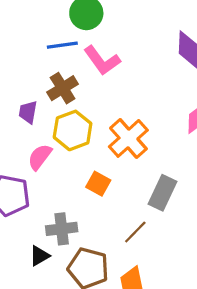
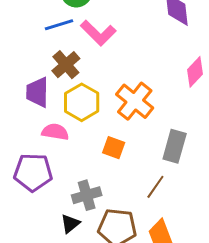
purple trapezoid: (28, 112) -> (37, 92), size x1.4
pink semicircle: (40, 157) -> (55, 132), turned 72

